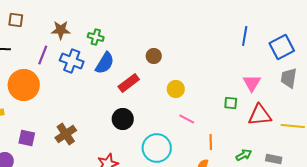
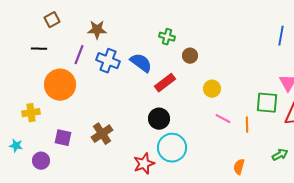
brown square: (16, 20) -> (52, 20), turned -35
green cross: (96, 37) -> (167, 37), moved
blue semicircle: (105, 63) -> (141, 63), turned -85
green square: (231, 103) -> (267, 103), size x1.6
orange line: (211, 142) -> (247, 125), moved
cyan circle: (157, 148) -> (172, 148), moved

